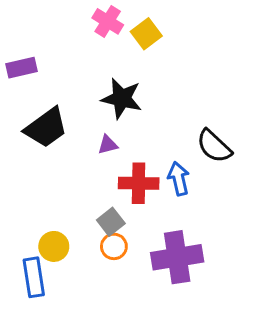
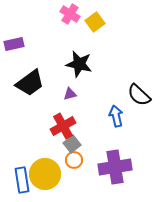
red cross: (139, 183) -> (63, 126), moved, turned -30
yellow circle: (54, 246) -> (45, 174), moved, size x1.6

